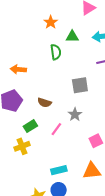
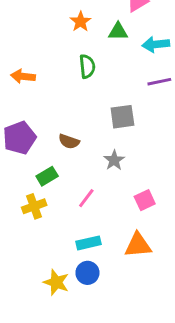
green triangle: (72, 37) -> (118, 31), moved
orange arrow: (18, 69) -> (23, 76), moved
pink line: (56, 129) -> (86, 198), moved

